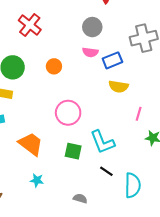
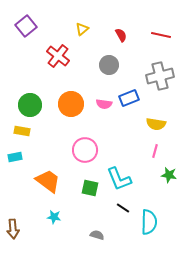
red cross: (30, 25) -> (58, 56), moved
pink semicircle: (90, 52) -> (104, 104), moved
orange circle: (54, 66) -> (71, 104), size x1.6
yellow semicircle: (118, 87) -> (156, 124), moved

